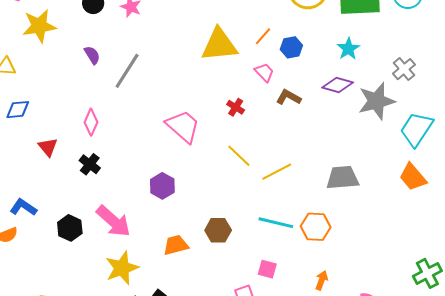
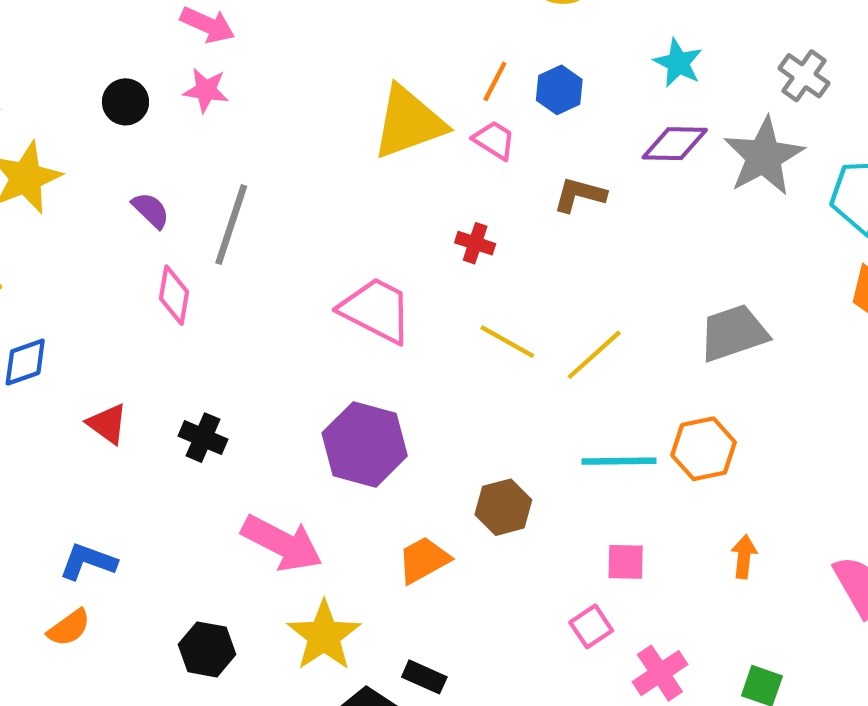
pink trapezoid: (264, 72) -> (494, 140), moved
pink diamond: (91, 122) -> (174, 295), moved
purple hexagon: (162, 186) -> (365, 444), size x1.5
black hexagon: (70, 228) -> (207, 649), moved

